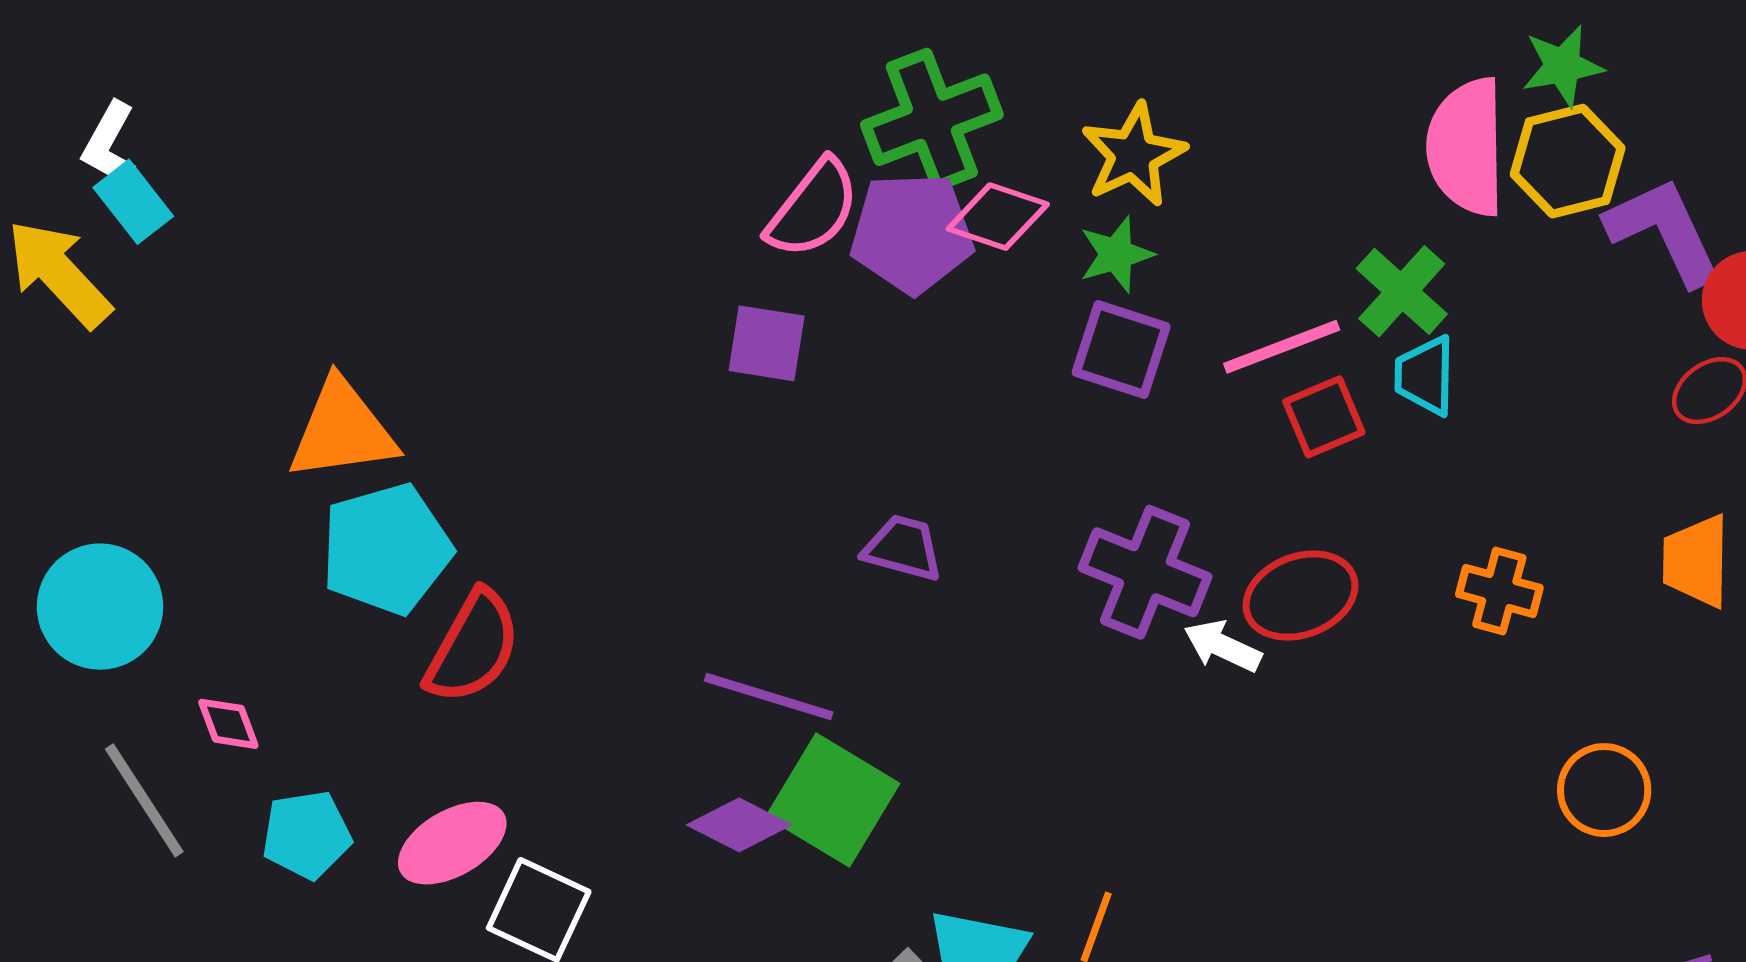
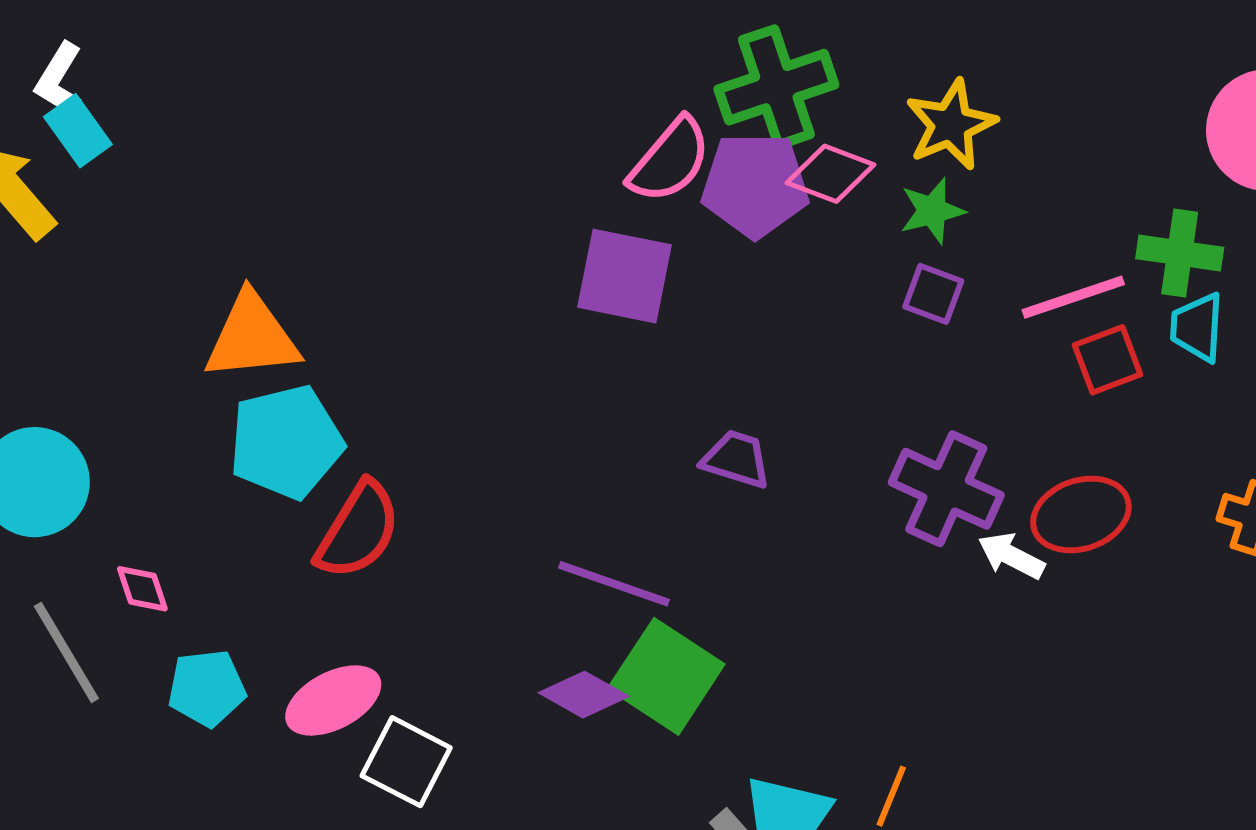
green cross: (1402, 291) -> (1180, 253), turned -36
purple square: (767, 343) -> (625, 276), size x1.4
purple square: (1121, 349) -> (933, 294), size x0.7

